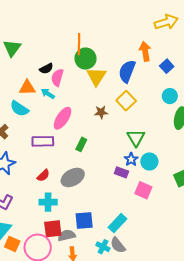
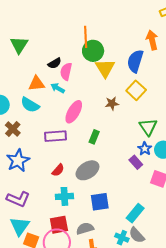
purple rectangle: (121, 172) -> (136, 162), turned 32
blue square: (84, 221) -> (100, 202), moved
red square: (53, 229) -> (59, 225), moved

